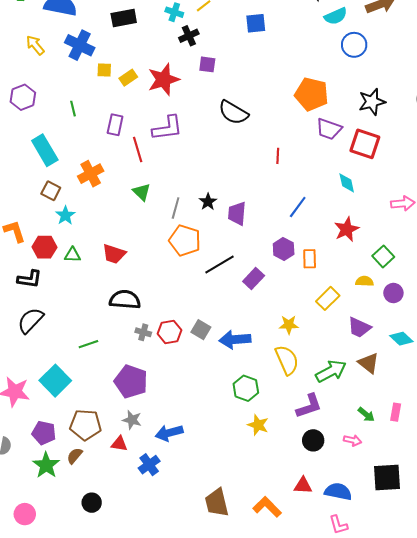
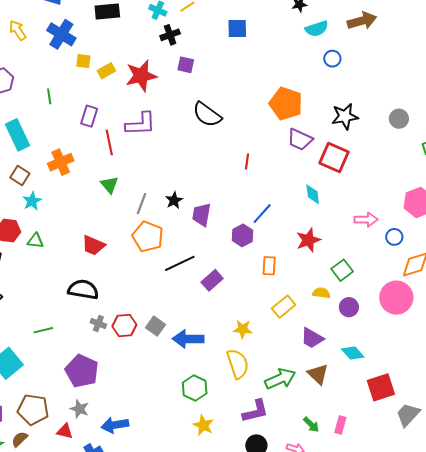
blue circle: (354, 45) -> (332, 59), size x0.7
purple hexagon: (284, 249) -> (242, 235), moved
red trapezoid: (114, 254) -> (93, 245), moved

